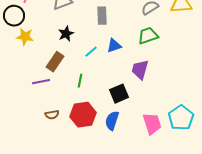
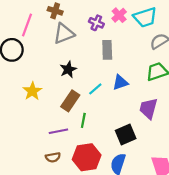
yellow star: (25, 37) -> (32, 91), moved, turned 30
brown rectangle: (55, 62) -> (70, 101), moved
purple line: (41, 82) -> (58, 131), moved

